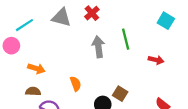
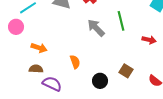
gray arrow: (98, 47) -> (96, 28), turned -36
brown square: (120, 94) -> (126, 71), moved

